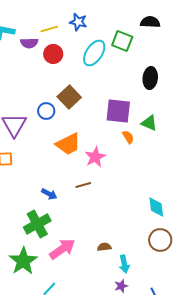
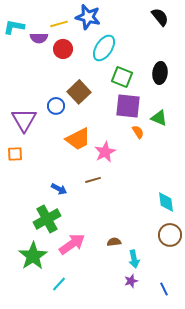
blue star: (78, 22) -> (88, 17), size x1.4
black semicircle: (150, 22) -> (160, 17), turned 48
green square: (122, 41) -> (122, 77), moved

